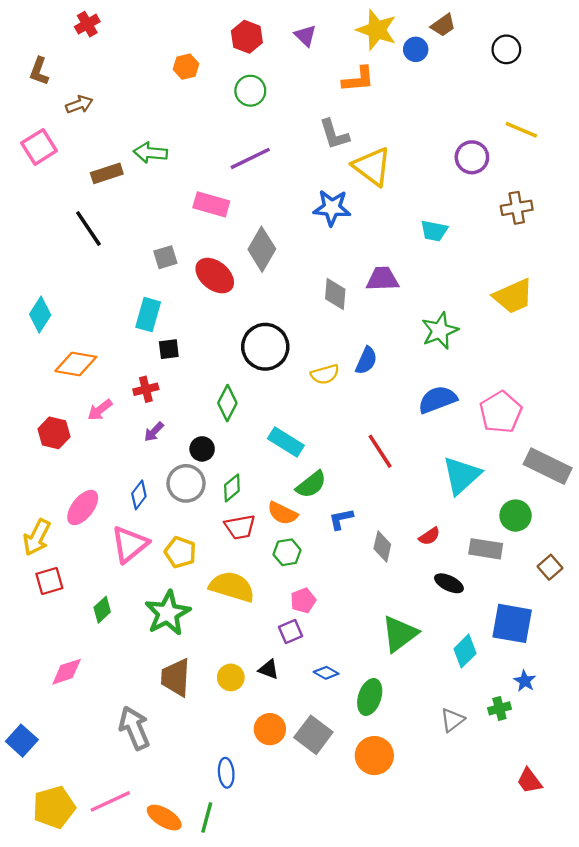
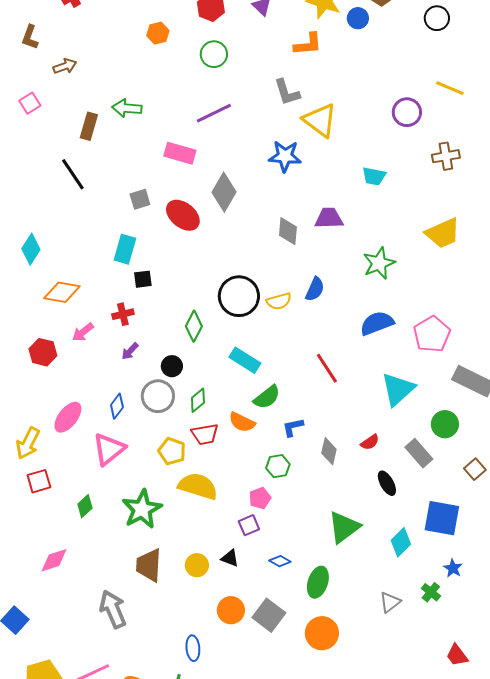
pink square: (39, 147) -> (30, 103), size x0.7
brown rectangle: (107, 173) -> (89, 126), turned -56
black circle: (265, 347) -> (239, 296), moved
gray rectangle: (486, 549) -> (419, 453), turned 40
yellow pentagon: (180, 552) -> (172, 451), moved
green hexagon: (287, 552) -> (278, 466), moved
black ellipse: (449, 583) -> (387, 483), turned 35
green cross: (499, 708) -> (431, 592), turned -36

